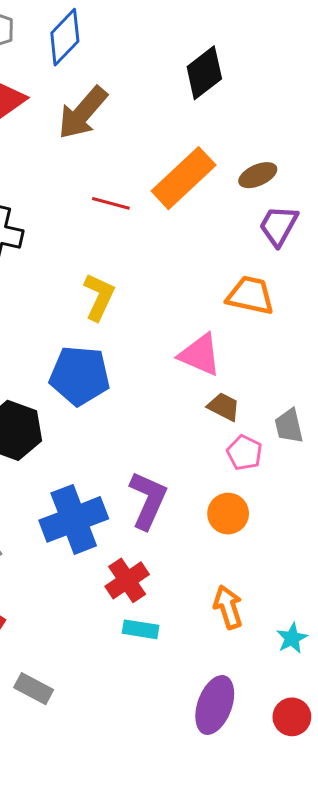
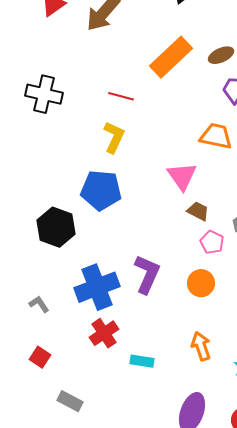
red line: (111, 203) -> (121, 96), moved
pink triangle: (200, 355) -> (182, 176), turned 32
red cross: (127, 580) -> (104, 333), moved

